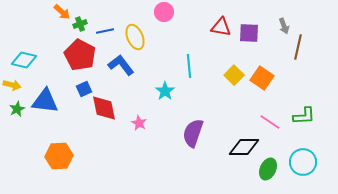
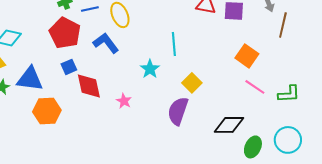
yellow square: (234, 75) -> (192, 83), moved
pink line: (270, 122) -> (255, 87), moved
orange hexagon: (59, 156) -> (47, 111), moved

